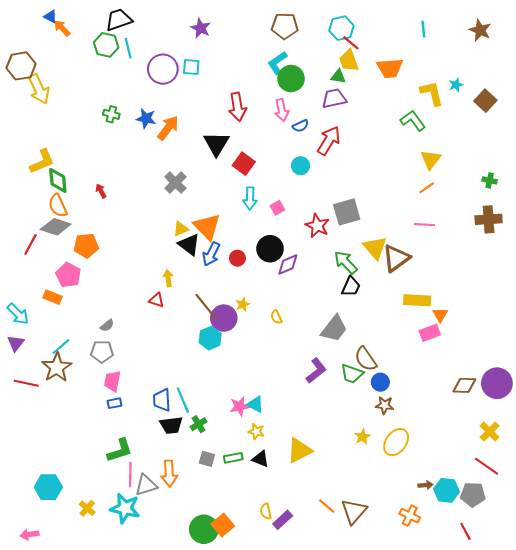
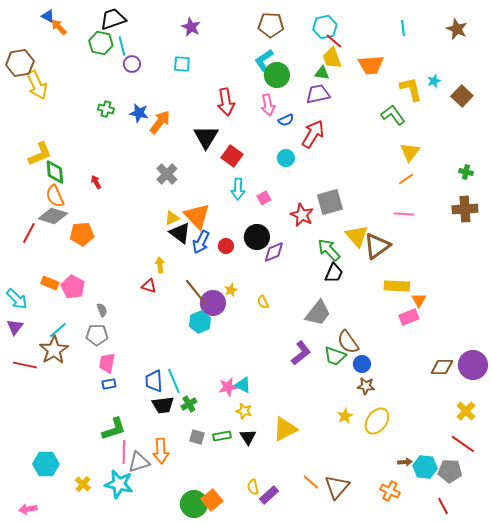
purple circle: (163, 69) -> (132, 64), moved, size x0.6
pink pentagon: (68, 275) -> (73, 287), moved
gray semicircle: (107, 325) -> (102, 310), turned -72
black triangle: (261, 459) -> (248, 437), turned 36

